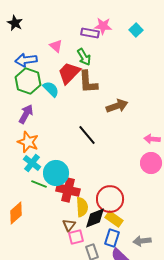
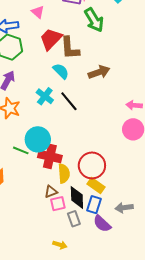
green arrow: (84, 57) -> (94, 20), moved, size x1.4
cyan semicircle: (51, 89) -> (61, 71), moved
cyan cross: (32, 163) -> (45, 96), moved
black diamond: (95, 218) -> (77, 198), moved, turned -70
brown triangle: (69, 225) -> (51, 192), turned 32

